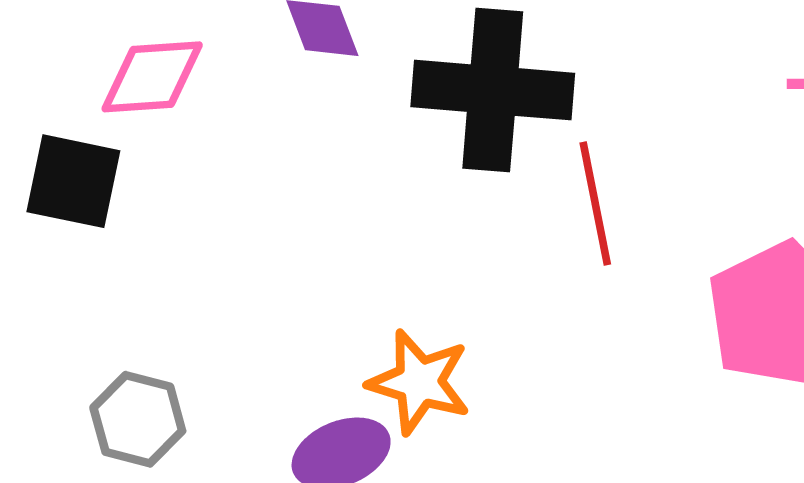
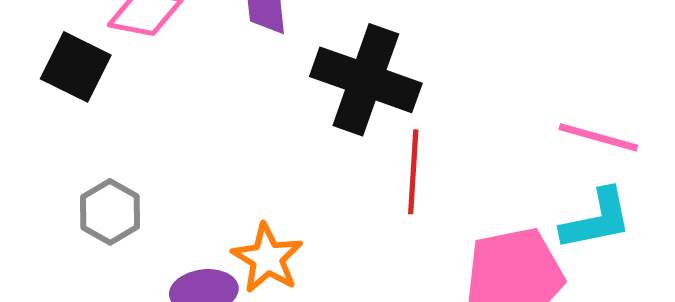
gray hexagon: (138, 419) -> (110, 212), moved

